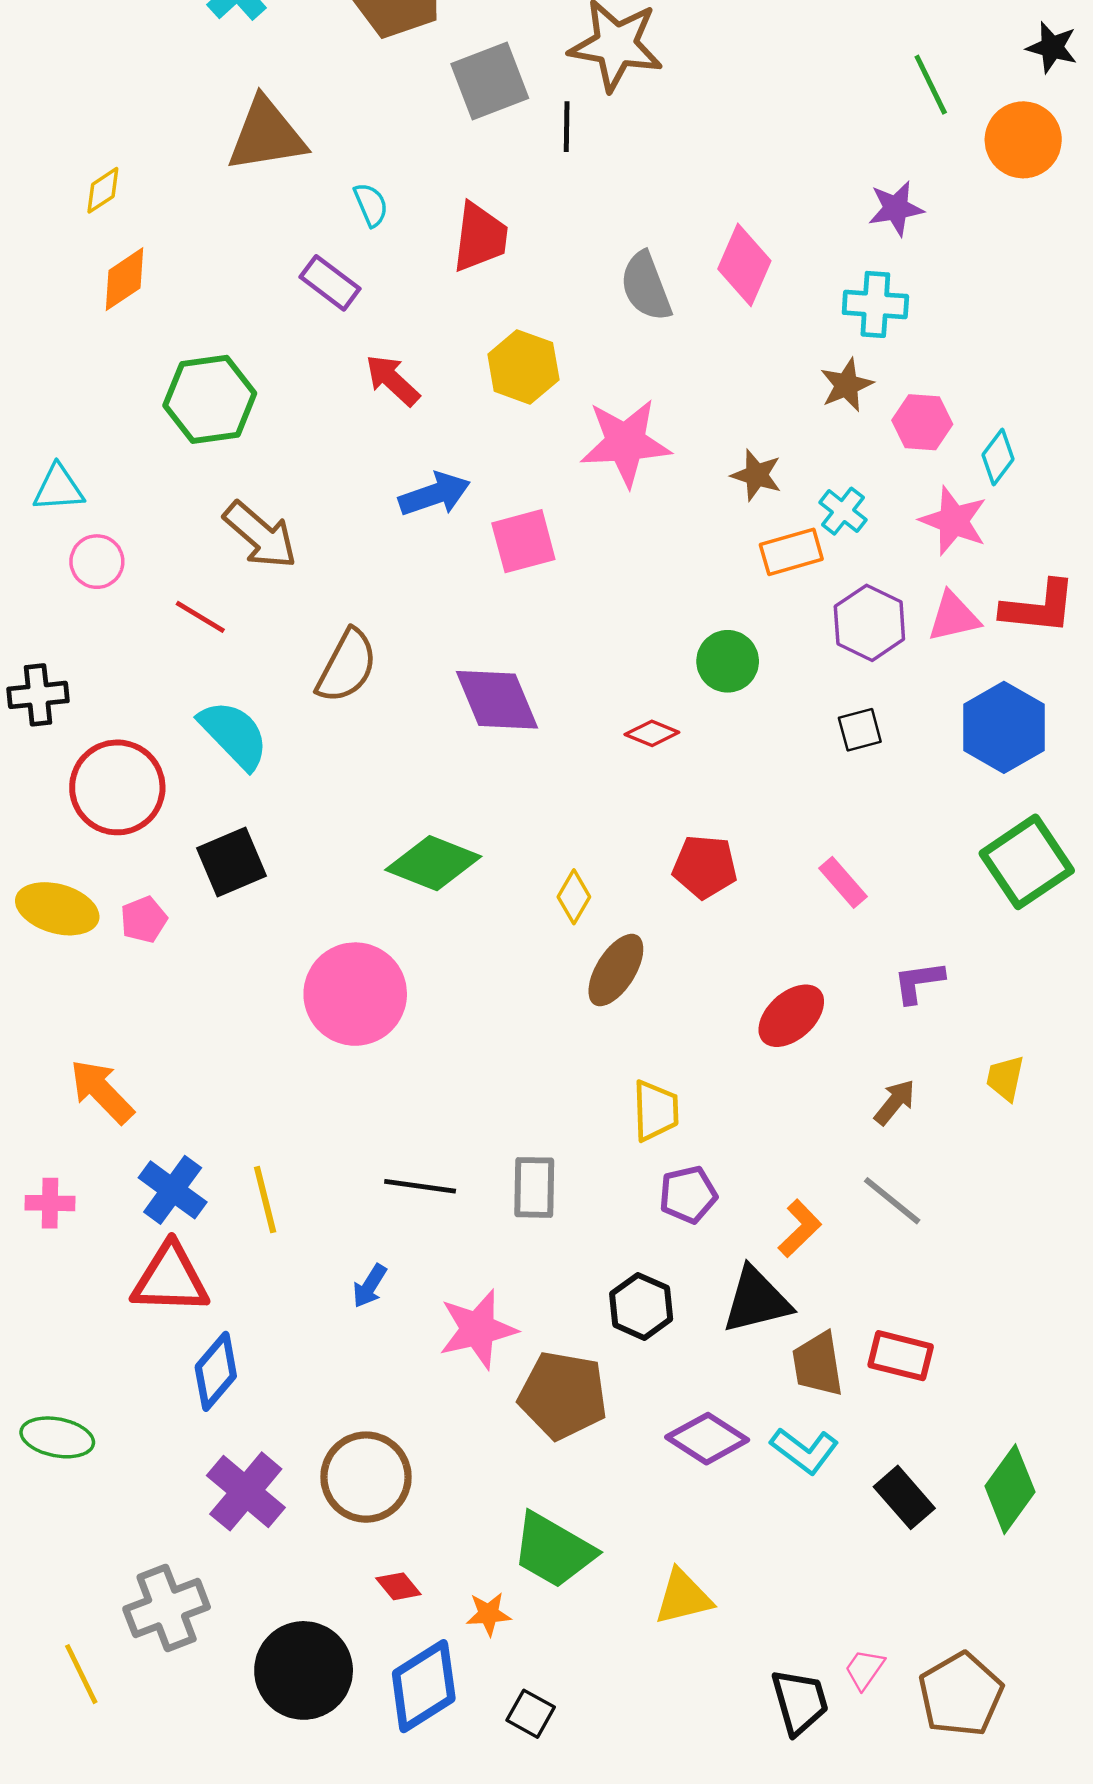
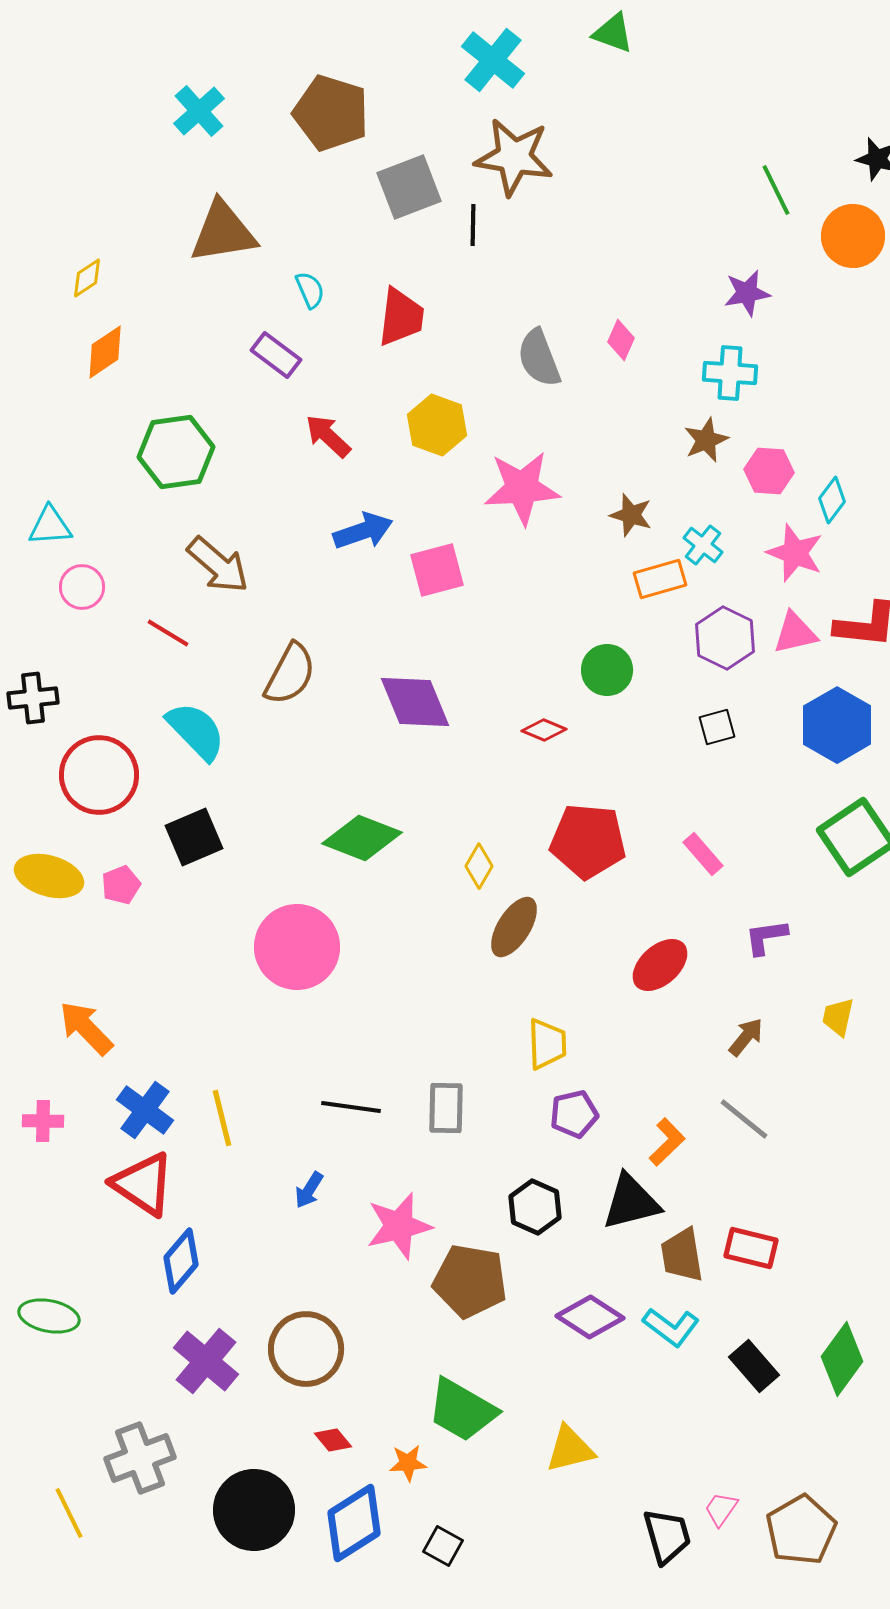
pink diamond: (744, 265) -> (621, 340), size x0.6
red pentagon: (705, 867) -> (588, 841), size x1.4
red triangle: (170, 1279) -> (143, 1184), turned 32

